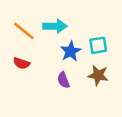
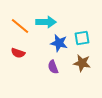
blue star: (71, 51) -> (59, 43), turned -30

